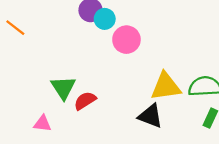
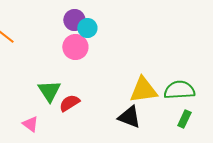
pink circle: (126, 40) -> (75, 47), moved
pink triangle: (43, 124) -> (30, 124), turned 30

